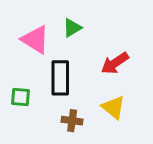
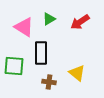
red arrow: (115, 63) -> (80, 22), moved
green square: (21, 97) -> (14, 66), size x1.5

